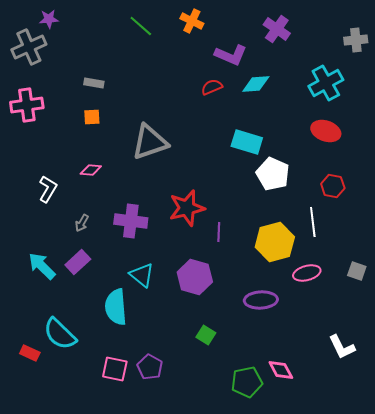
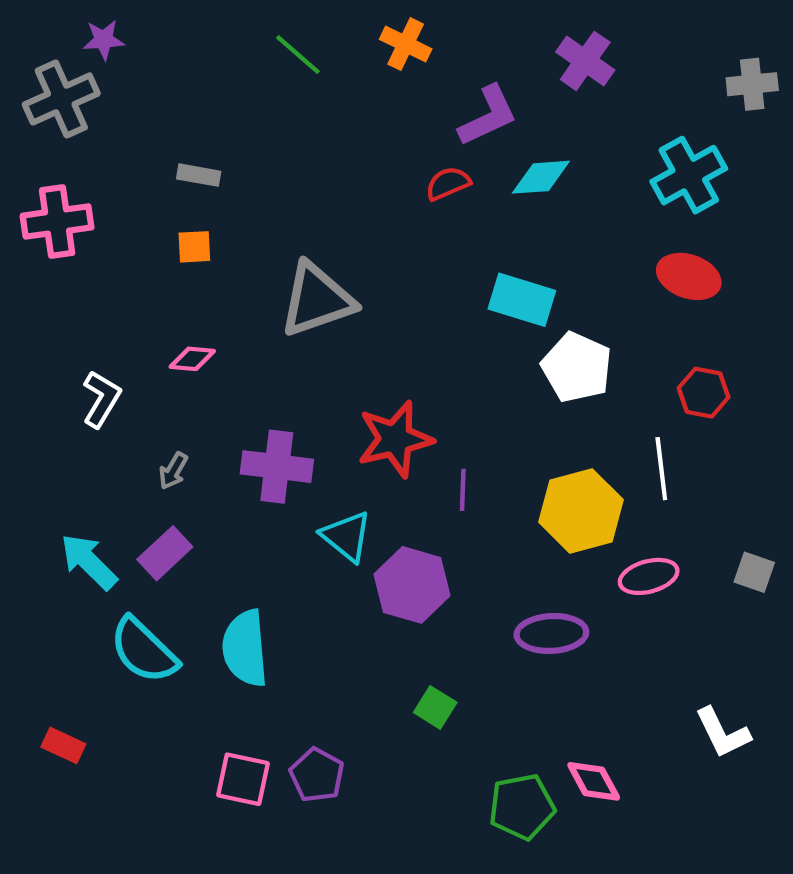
purple L-shape: (231, 55) -> (488, 116), turned -48
cyan triangle: (142, 275) -> (346, 536), moved
cyan semicircle: (60, 334) -> (144, 650), moved

